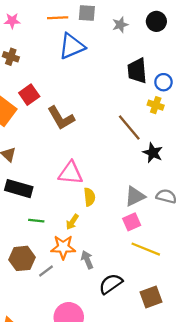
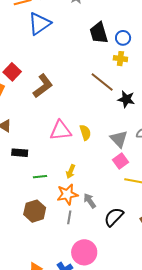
brown L-shape: (61, 118) -> (43, 86), turned -85
black rectangle: (19, 189) -> (20, 153), size x0.7
gray triangle: (135, 196) -> (119, 139), turned -36
yellow semicircle: (89, 197) -> (85, 132), moved
gray line: (46, 271) -> (69, 217), moved, turned -32

